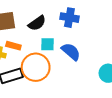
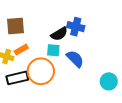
black semicircle: (37, 23) -> (59, 34), moved
orange rectangle: (13, 46) -> (21, 50), turned -48

